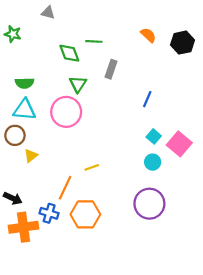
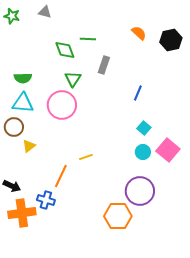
green star: (13, 34) -> (12, 16), moved
pink square: (179, 144) -> (168, 150), moved
orange hexagon: (85, 214) -> (118, 216), moved

